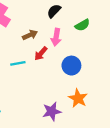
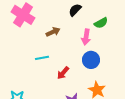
pink arrow: (56, 37) -> (86, 37), moved
red arrow: (41, 54) -> (63, 73), moved

